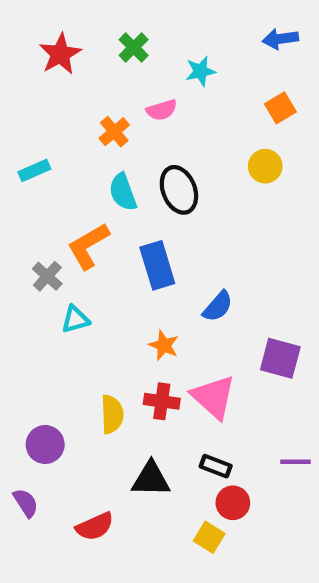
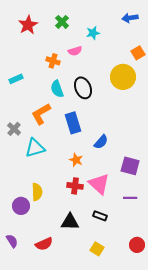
orange square: (280, 108) -> (138, 53), moved
orange cross: (114, 132) -> (53, 61), turned -32
yellow circle: (265, 166) -> (123, 77), size x1.6
gray cross: (47, 276) -> (14, 129), moved
cyan triangle: (75, 319) -> (35, 148), size x1.5
yellow semicircle: (112, 414) -> (37, 192), moved
purple line: (295, 462) -> (130, 198), moved
purple semicircle: (26, 503) -> (12, 241), moved
red circle: (233, 503) -> (137, 245), moved

